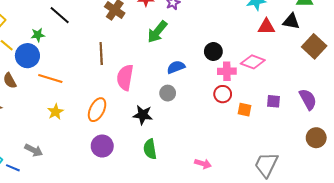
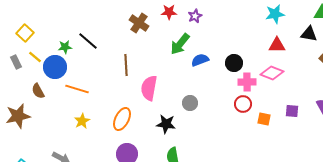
black line: (60, 15) -> (88, 41), moved
red triangle: (266, 27) -> (277, 45), moved
blue semicircle: (176, 67) -> (200, 60), moved

